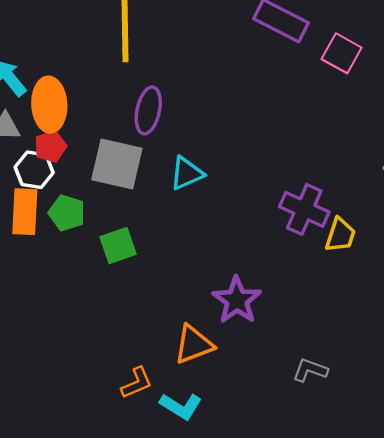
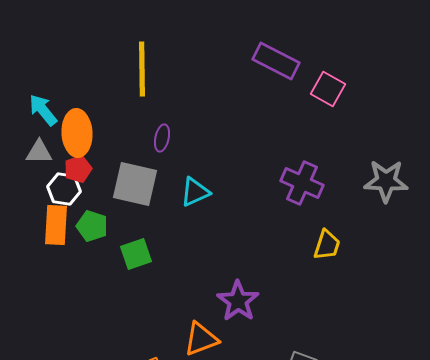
purple ellipse: (148, 110) -> (162, 138), size x0.7
purple cross: (304, 209) -> (302, 183), moved

